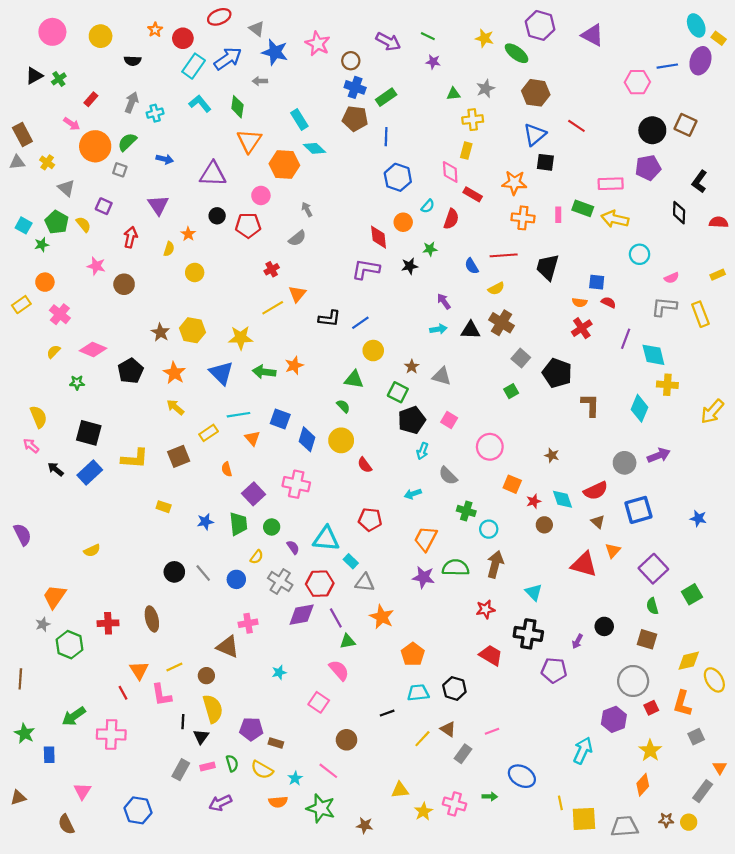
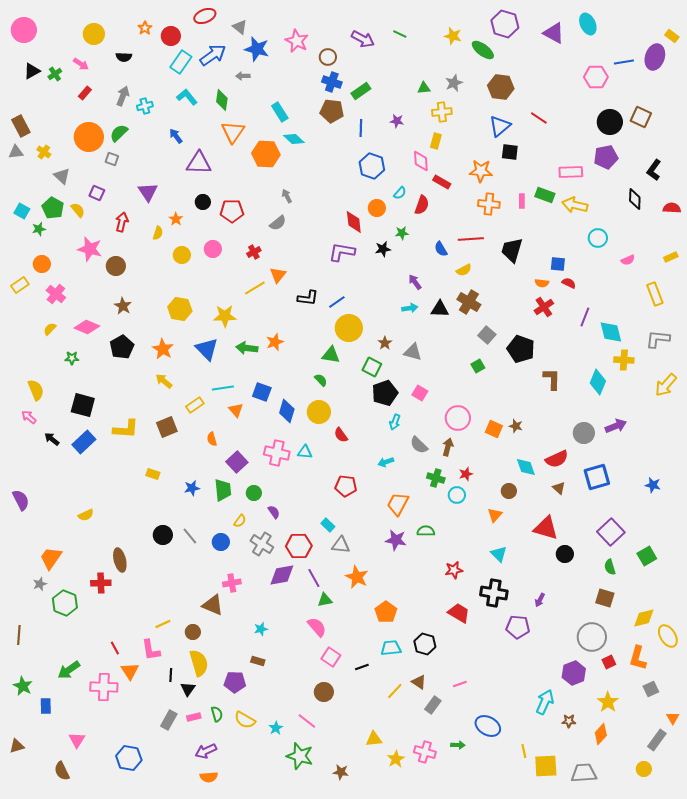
cyan ellipse: (696, 25) -> (588, 24), moved
pink circle: (52, 32) -> (24, 30), moved
purple star: (433, 62) -> (397, 121), moved
pink arrow: (72, 124) -> (81, 64), moved
blue arrow: (165, 159) -> (176, 136), moved, turned -140
pink circle: (261, 195) -> (213, 249), moved
pink star: (96, 266) -> (90, 249), size x1.4
gray L-shape: (664, 307) -> (658, 339), moved
brown star: (160, 332) -> (123, 306), moved
yellow circle: (373, 351) -> (349, 328), size x1.4
orange square: (512, 484) -> (494, 429), moved
red star: (534, 501) -> (466, 474), moved
cyan triangle: (326, 539) -> (305, 452), moved, size x0.6
orange triangle: (613, 551) -> (495, 515), moved
brown arrow: (495, 564) -> (448, 447), moved, size x0.7
green semicircle: (456, 568) -> (426, 531), size x0.7
brown ellipse: (152, 619) -> (120, 560), moved
black circle: (604, 626) -> (565, 554), moved
orange triangle: (139, 670) -> (130, 671), moved
pink square: (319, 702) -> (331, 657), moved
brown rectangle: (276, 743) -> (258, 661), moved
orange semicircle: (278, 802) -> (209, 777), moved
brown star: (666, 820) -> (569, 721), moved

